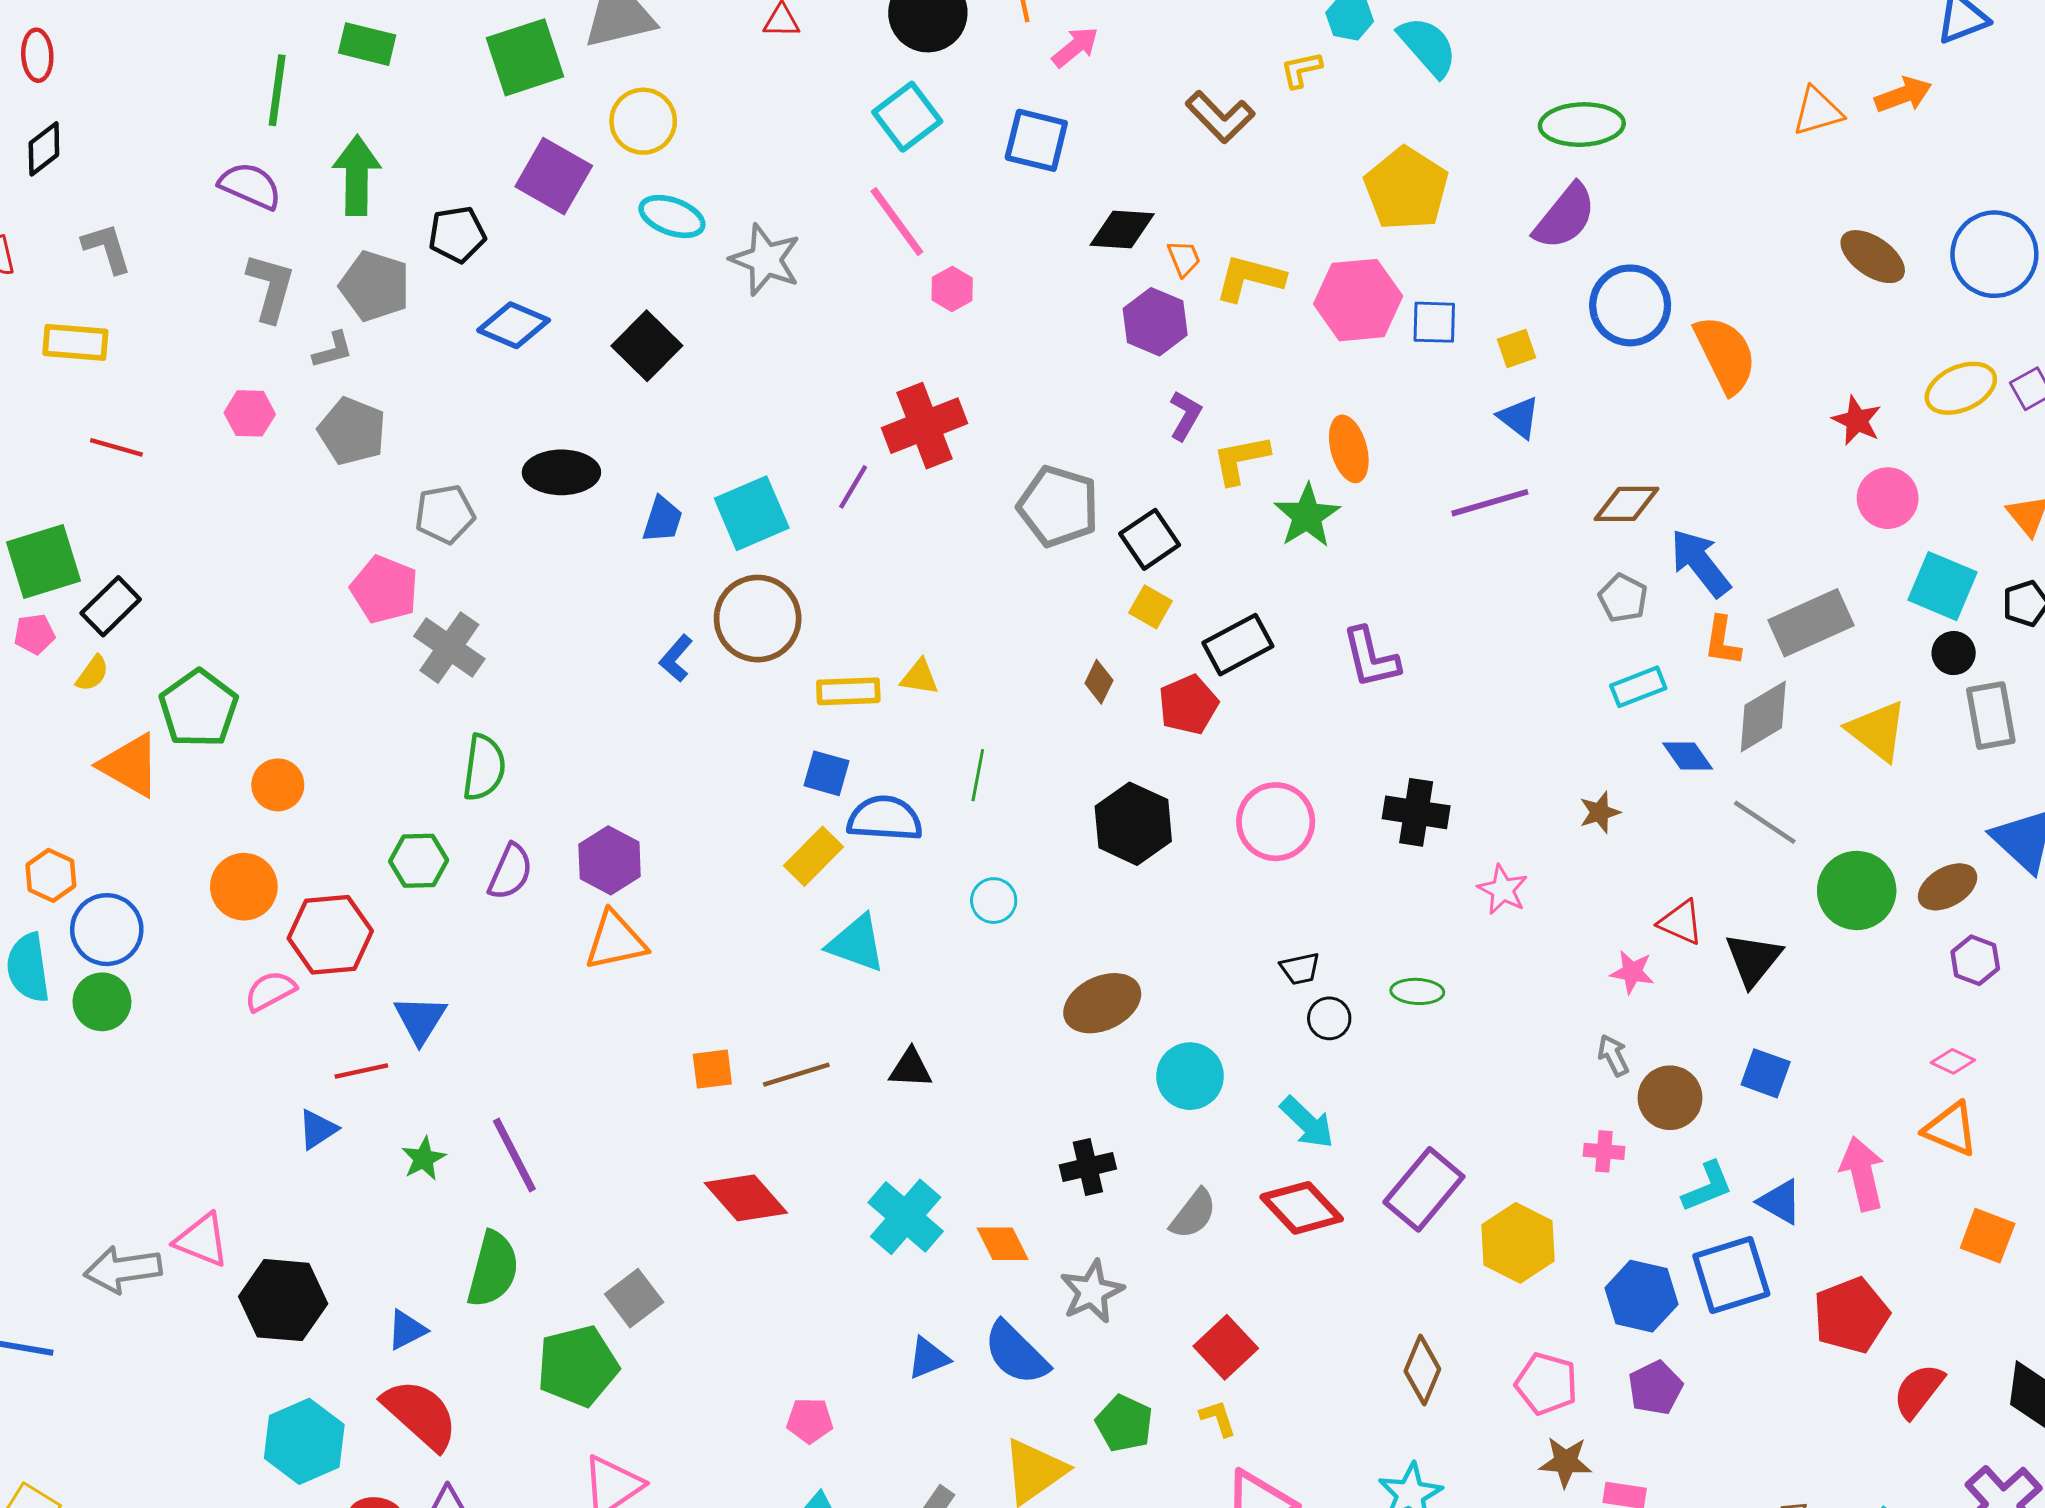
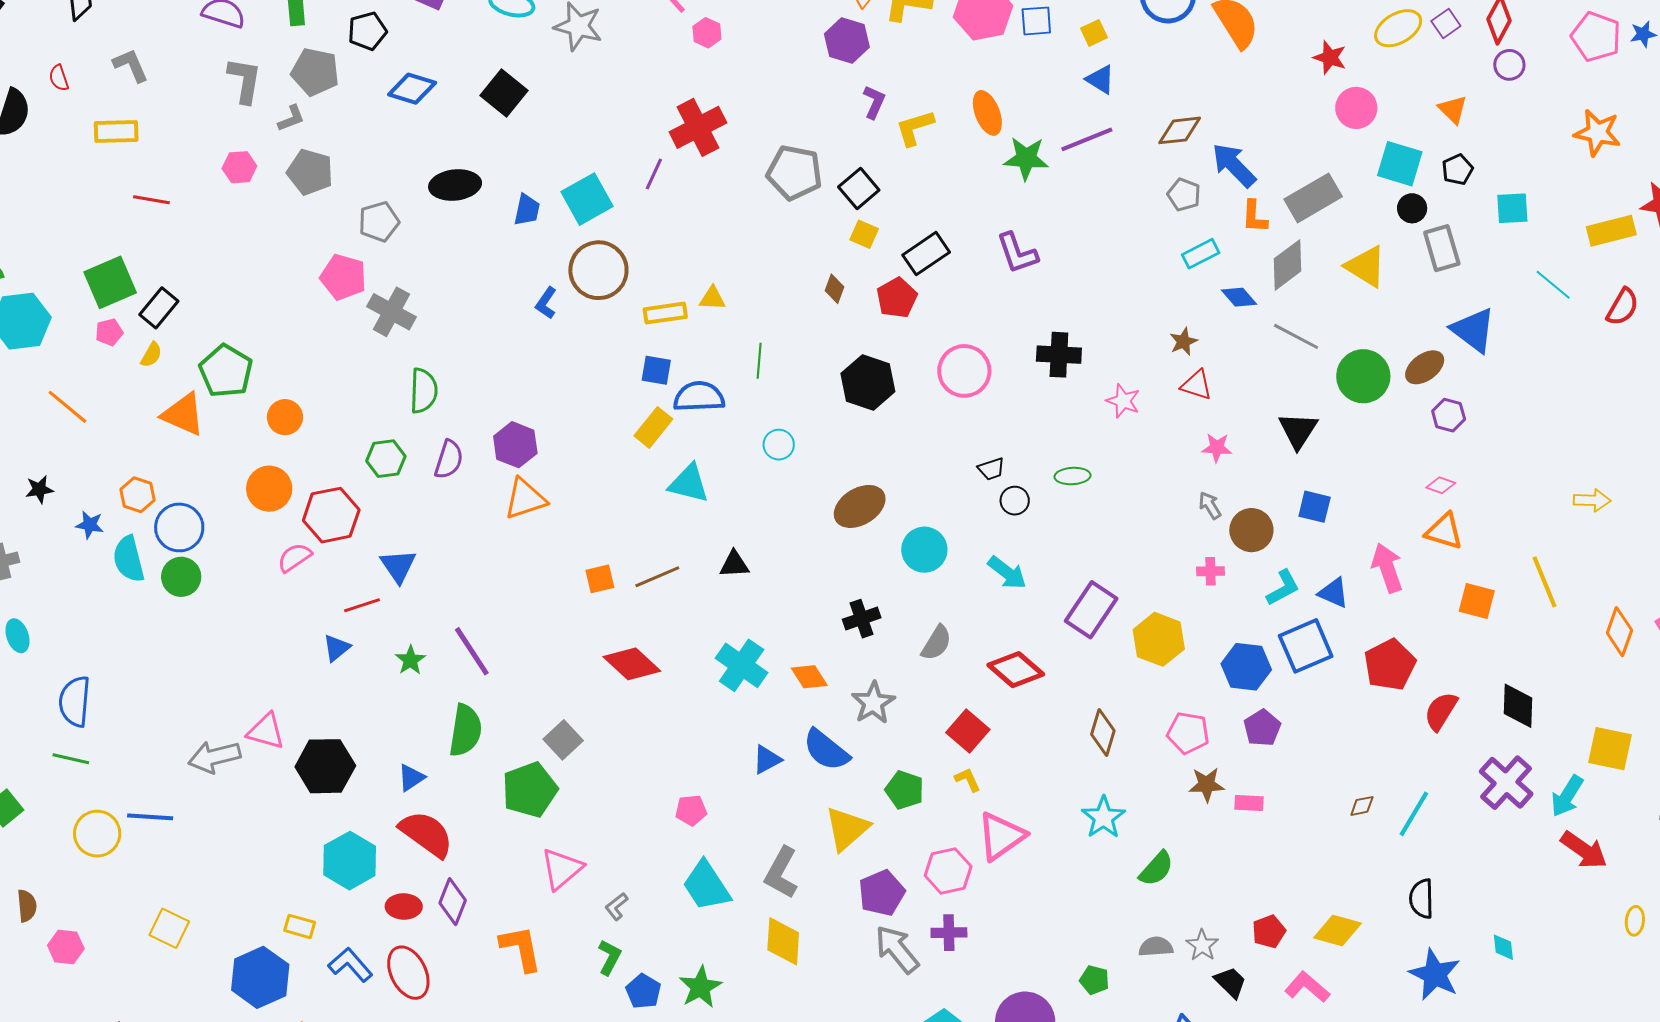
green star: (1307, 516) -> (1026, 158), moved, turned -30
red triangle: (1681, 922) -> (1197, 385), moved
red diamond: (1302, 1208) -> (1016, 670), moved

